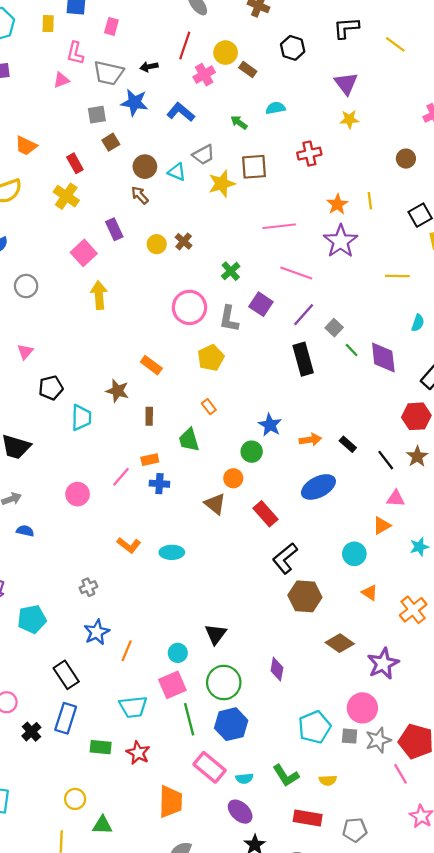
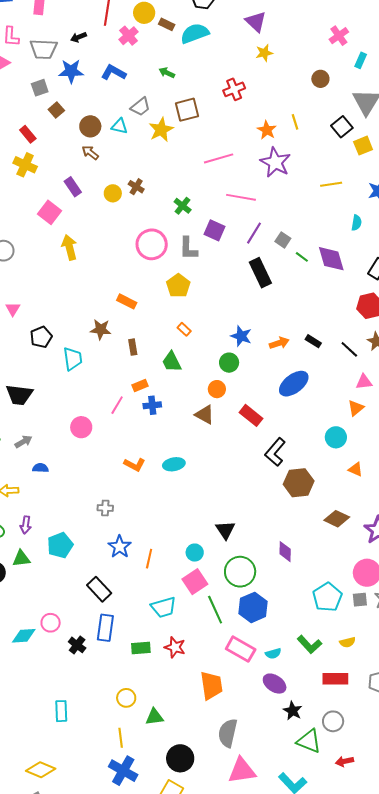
cyan semicircle: (275, 108) -> (195, 33), moved, size x1.6
gray cross: (88, 587) -> (105, 508), turned 35

